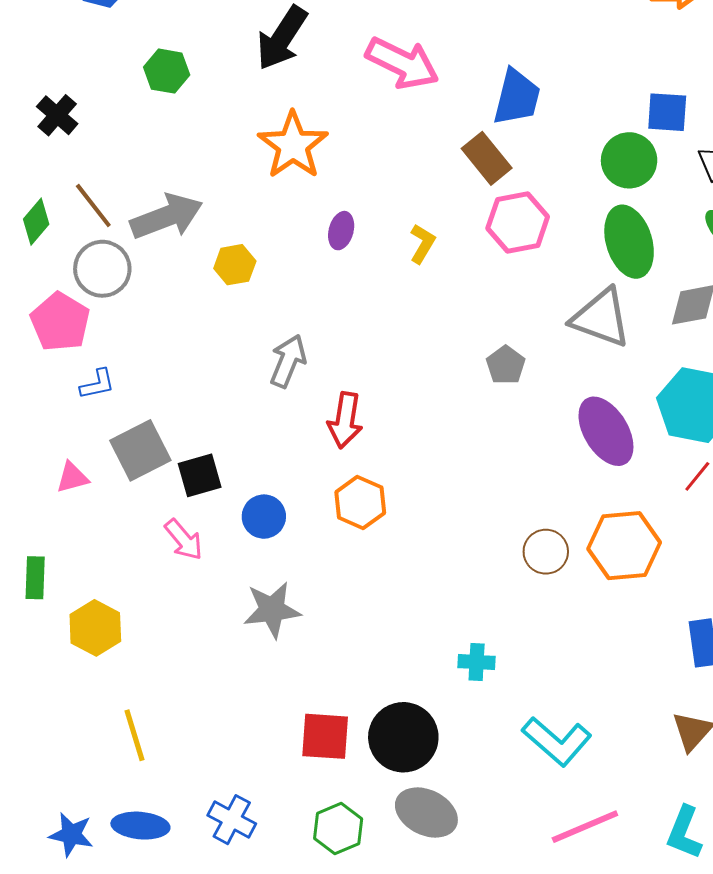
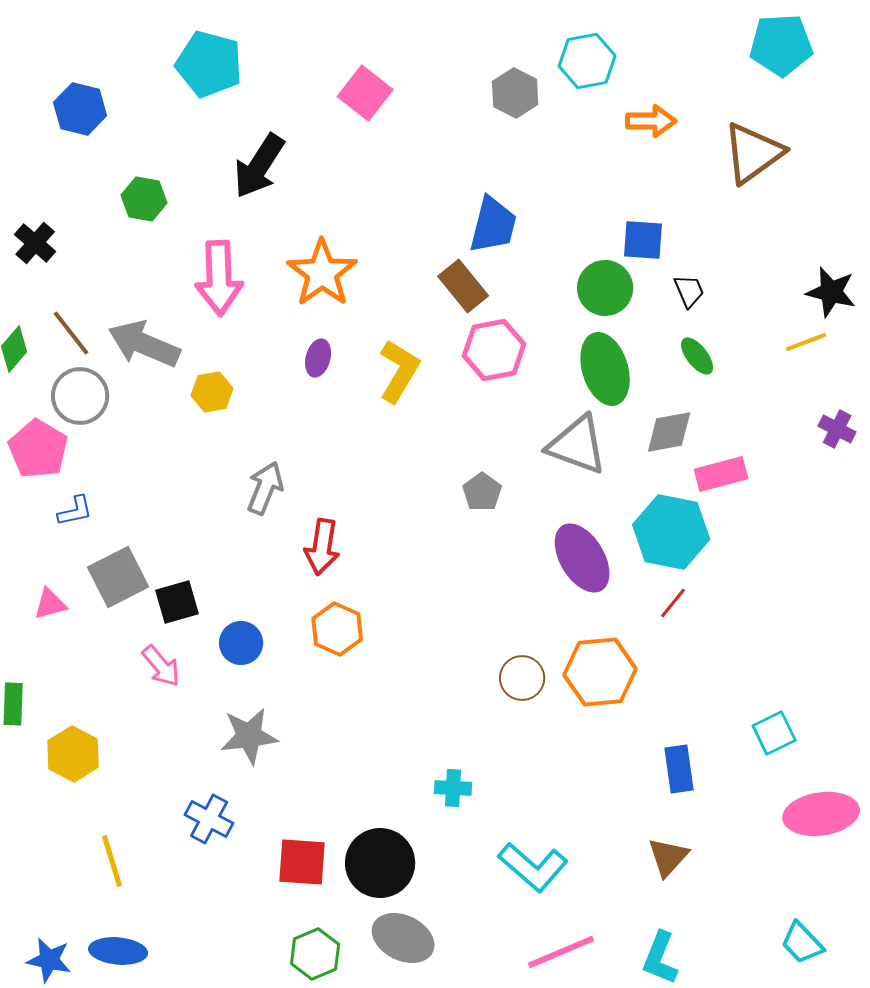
pink arrow: (402, 63) -> (219, 278), moved, turned 62
orange star: (293, 145) -> (322, 273), moved
gray arrow: (167, 217) -> (144, 344), turned -136
yellow L-shape: (422, 244) -> (399, 371), size x1.6
blue cross: (232, 820) -> (209, 819), moved

